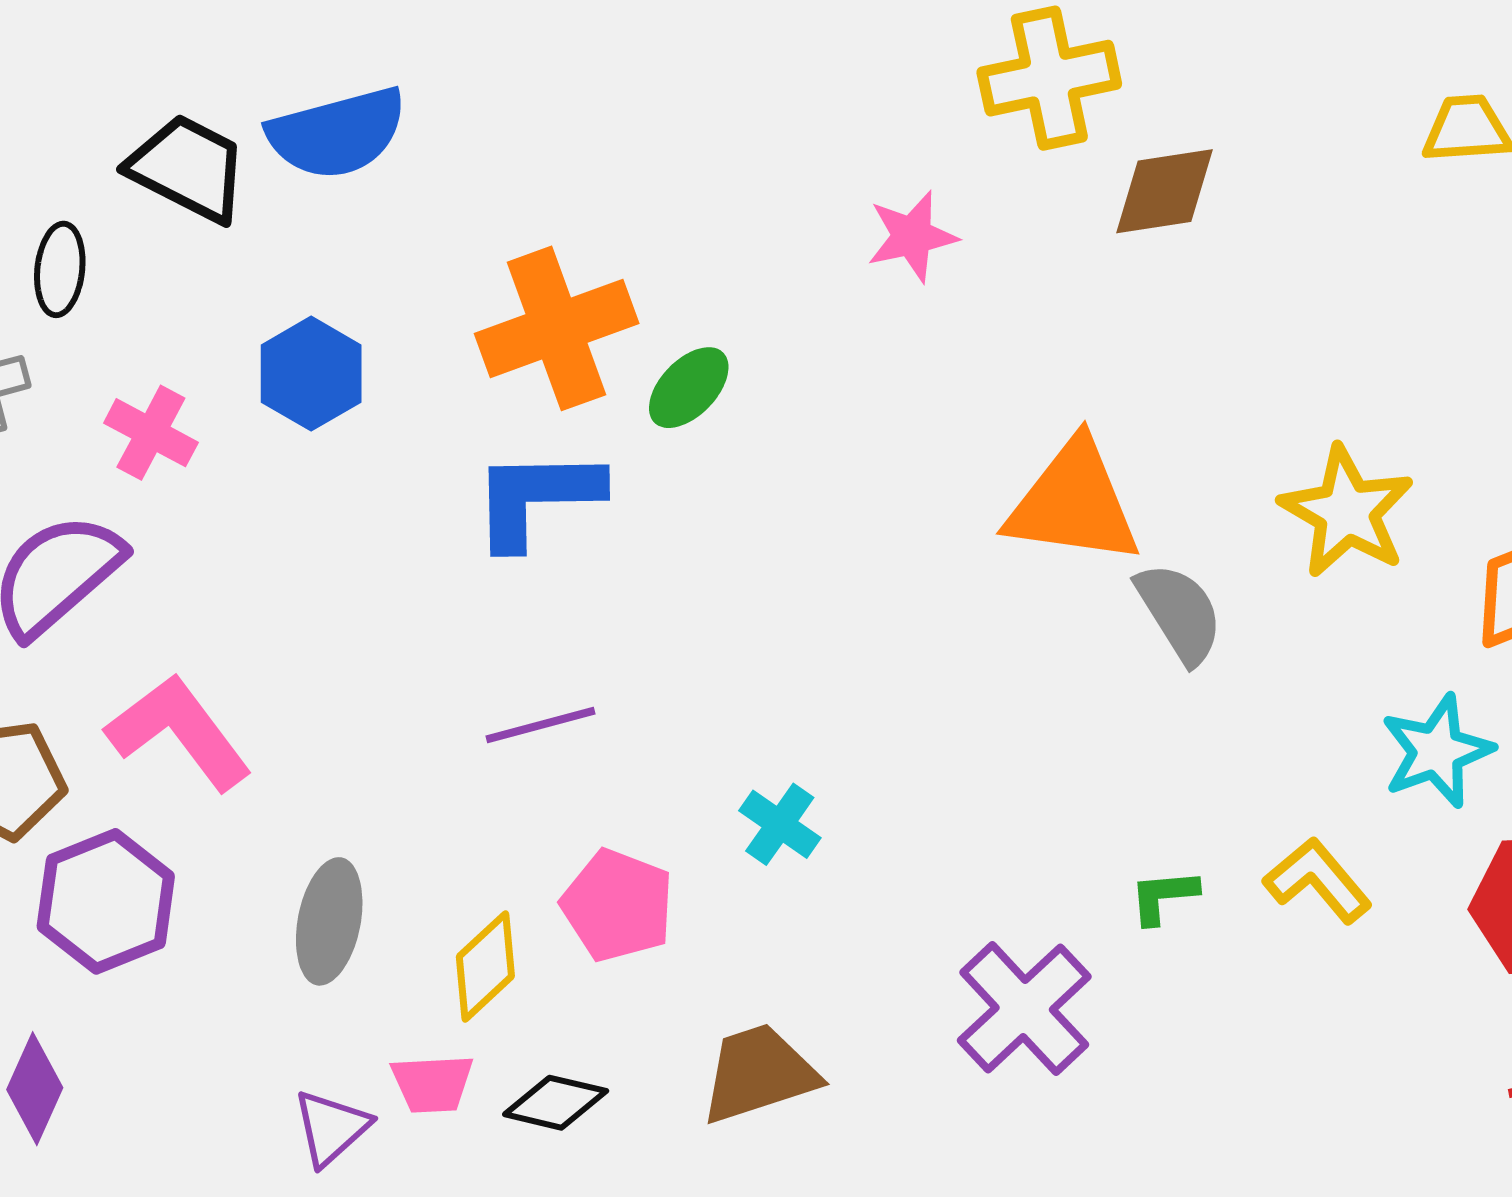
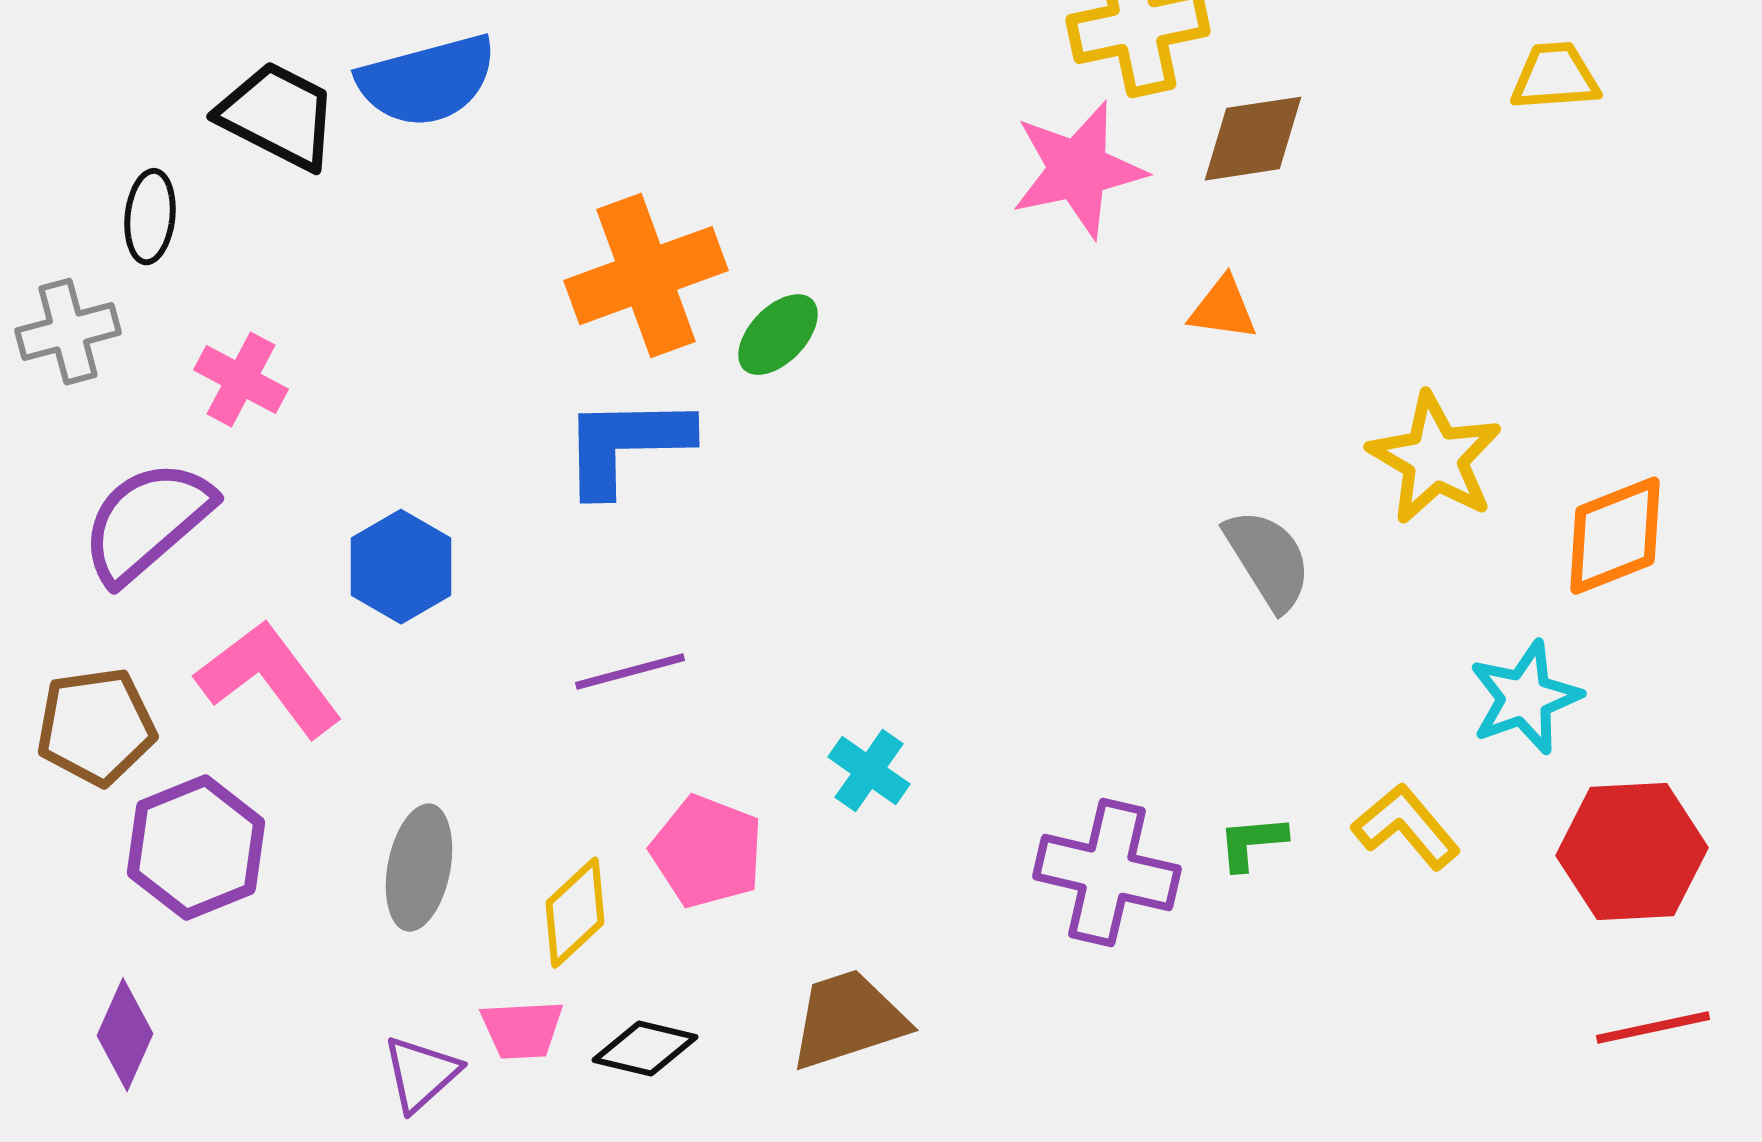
pink star: (912, 236) -> (1078, 170), moved, size x1.5
blue hexagon: (311, 374) -> (401, 567), moved
orange triangle: (1073, 503) -> (1223, 309), moved, size x0.5
purple cross: (1024, 1009) -> (1107, 873), moved, turned -34

